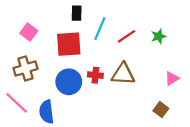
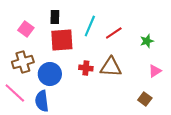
black rectangle: (77, 13) -> (55, 17), moved
green star: (159, 36) -> (147, 41), moved
blue circle: (69, 82) -> (50, 74), moved

